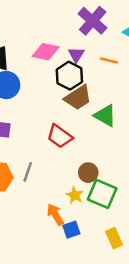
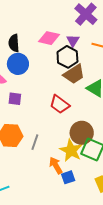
gray line: (28, 172) -> (35, 142), moved
brown circle: (88, 173) -> (82, 133), size x1.5
yellow star: (75, 195) -> (71, 150), size x1.6

